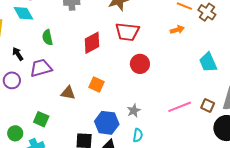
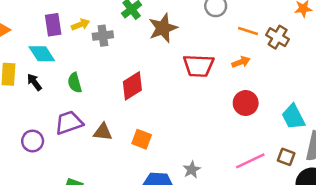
red trapezoid: (127, 32) -> (198, 66), moved
black arrow: (18, 54) -> (34, 82), moved
cyan trapezoid: (208, 62) -> (293, 117), moved
red circle: (140, 64) -> (246, 103), moved
brown triangle: (68, 93) -> (103, 132), moved

